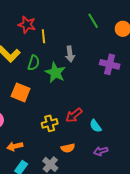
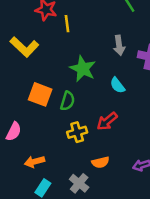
gray arrow: (70, 54) -> (119, 45), moved
green semicircle: (34, 63) -> (67, 101), moved
cyan semicircle: (96, 126) -> (117, 85), moved

